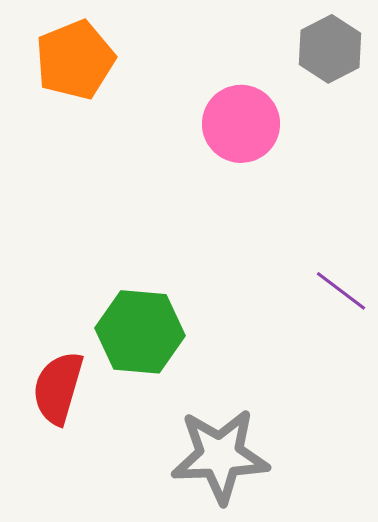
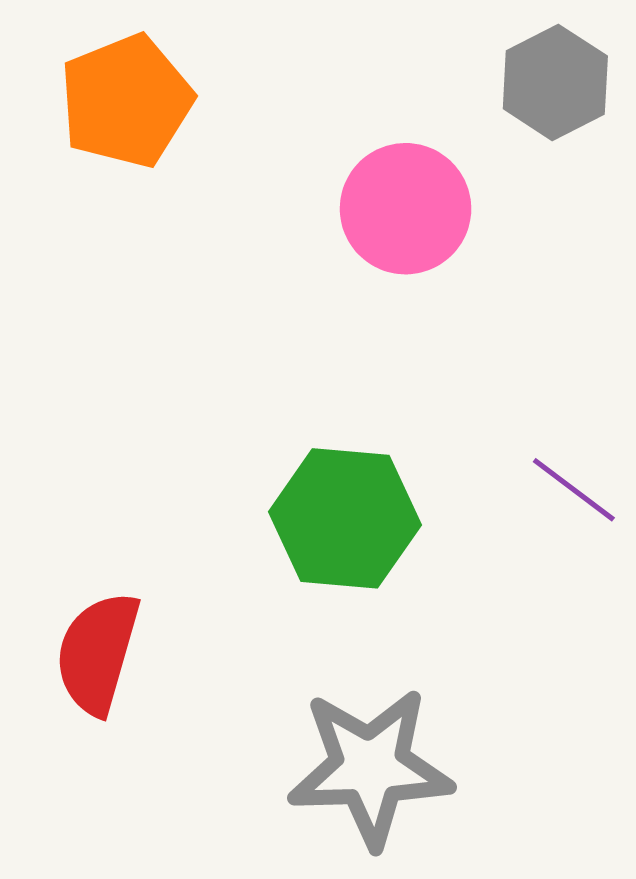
green hexagon: (140, 332) -> (345, 518), moved

